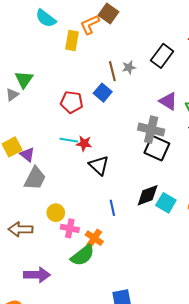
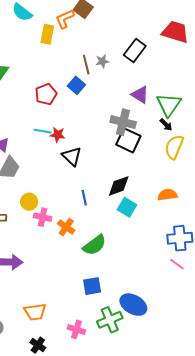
red pentagon: (72, 102) -> (46, 94), turned -30
cyan square: (166, 203) -> (127, 207), moved
green semicircle: (83, 255) -> (95, 245), moved

